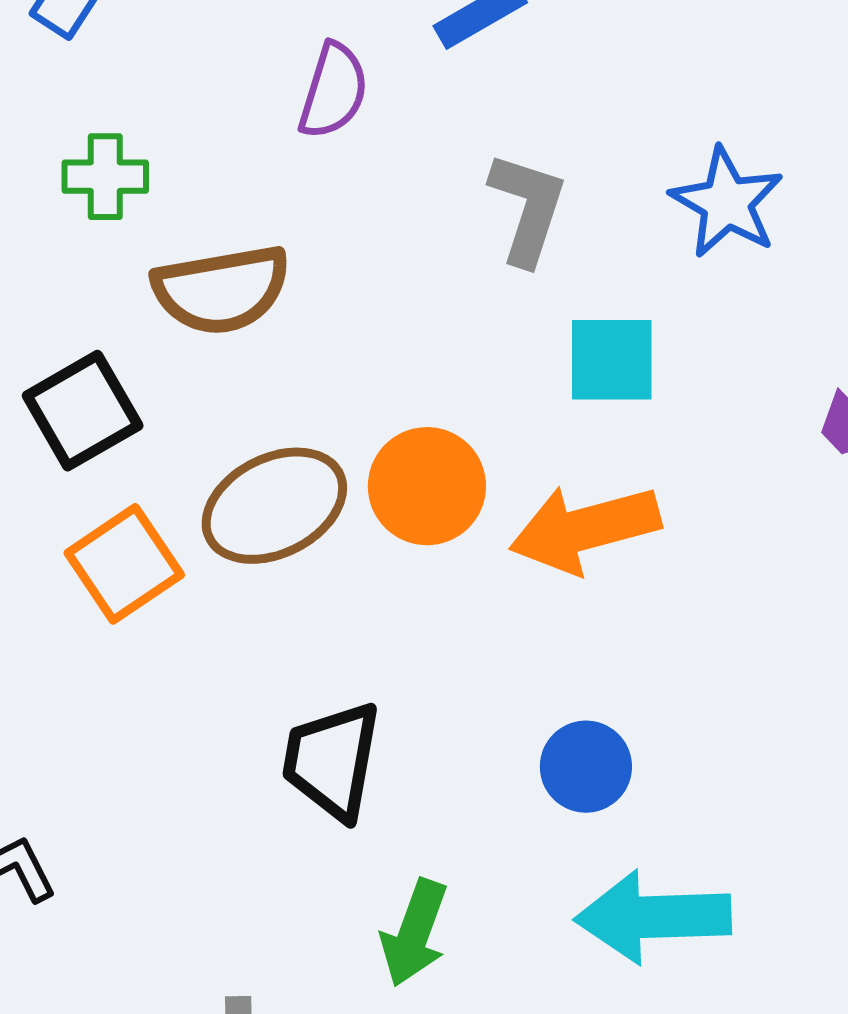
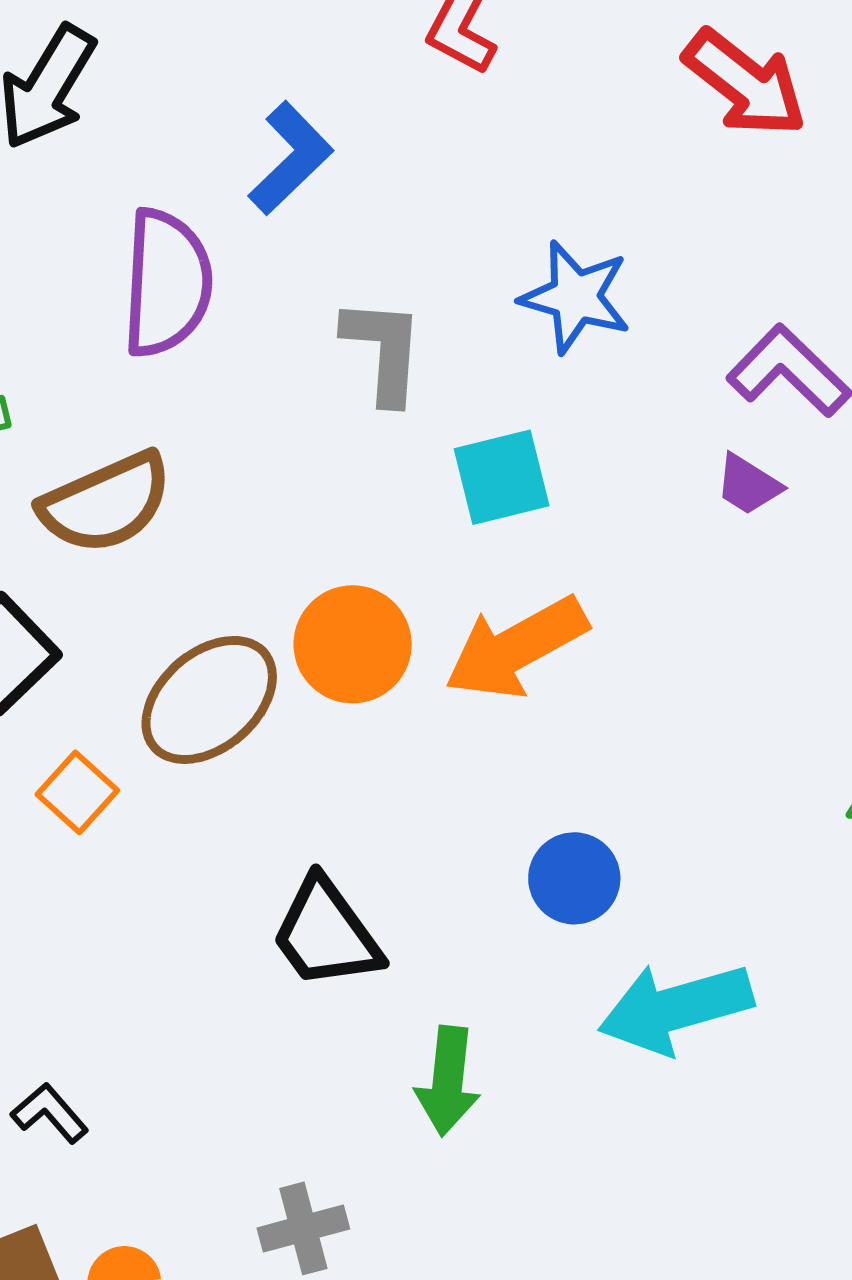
purple semicircle: (333, 91) -> (167, 283), size x1.5
orange square: (124, 564) -> (77, 792), size x0.7
black trapezoid: (332, 761) -> (326, 934), turned -32

